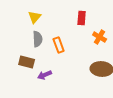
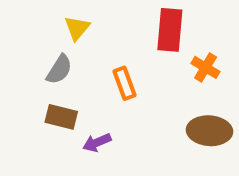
red rectangle: (82, 18) -> (170, 30), size x1.5
gray semicircle: (38, 39) -> (59, 69), moved, turned 35

